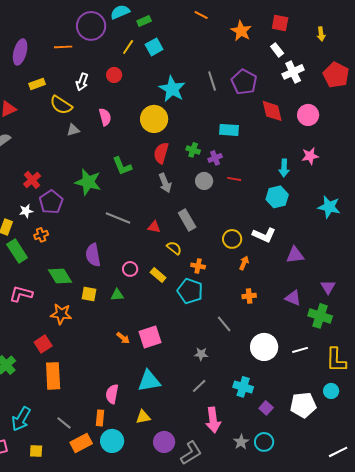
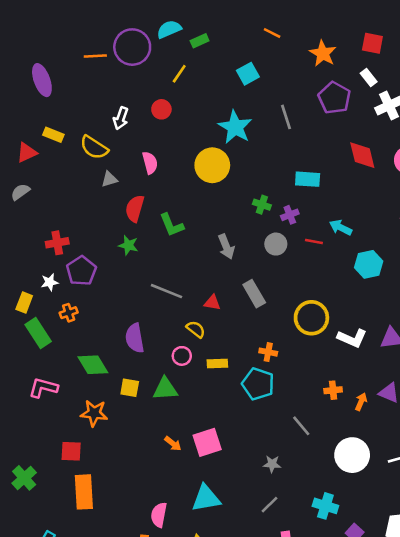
orange line: (63, 47) -> (95, 56), moved
cyan square: (154, 47) -> (248, 74), moved
purple ellipse: (20, 52) -> (42, 80), turned -35
purple pentagon: (244, 82) -> (334, 98), moved
yellow rectangle: (37, 84) -> (53, 135), moved, turned 42
red semicircle: (161, 153) -> (135, 208), moved
cyan arrow: (284, 168) -> (341, 228), moved, turned 114
red cross: (32, 180) -> (57, 243), turned 30
green star: (88, 182) -> (128, 245), size x0.6
white L-shape: (264, 235) -> (352, 338), moved
yellow circle: (232, 239) -> (311, 318), size x1.4
yellow semicircle: (174, 248) -> (196, 329), moved
orange arrow: (244, 263) -> (361, 402), moved
yellow rectangle: (158, 275) -> (217, 364), turned -42
green triangle: (117, 295) -> (165, 389), size x1.5
red square: (43, 344) -> (71, 451), turned 36

